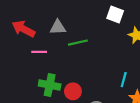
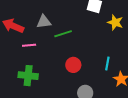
green cross: (50, 85) -> (28, 76), moved
red circle: (73, 91) -> (73, 65), moved

